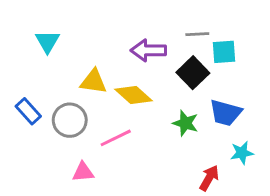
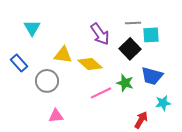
purple arrow: (148, 50) -> (100, 34), turned -125
blue rectangle: (28, 111) -> (19, 63), moved
pink line: (116, 138) -> (101, 93), moved

